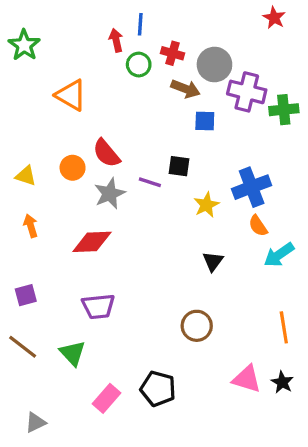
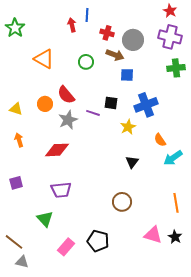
green circle: (139, 65) -> (86, 62), moved
purple cross: (247, 92) -> (170, 37), moved
blue cross: (252, 187) -> (146, 105), moved
brown line: (23, 347) -> (14, 242), moved
gray triangle: (35, 423) -> (22, 262), turned 40

